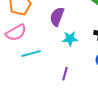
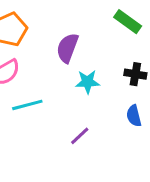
purple line: (65, 74) -> (80, 136), turned 32

